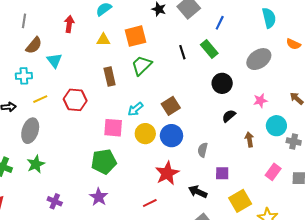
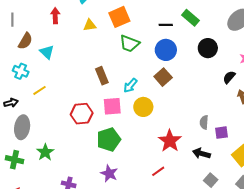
black line: (182, 52) -> (166, 25), turned -64
green trapezoid: (142, 65) -> (130, 43), turned -105
cyan cross: (24, 76) -> (21, 71), turned 35
brown rectangle: (110, 76) -> (102, 76), moved
red hexagon: (75, 100) -> (82, 114), moved
black semicircle: (229, 116) -> (229, 77), moved
gray ellipse: (30, 131) -> (22, 127), moved
blue circle: (171, 136) -> (166, 50), moved
gray semicircle: (203, 150) -> (204, 122), moved

